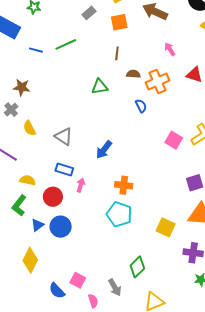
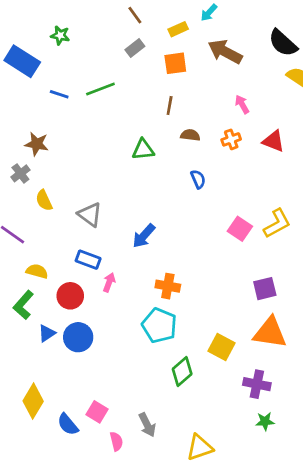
orange cross: (158, 82) -> (231, 139), moved, size x0.6
yellow diamond: (30, 260) -> (33, 401), moved
green diamond: (137, 267) -> (182, 371), moved

